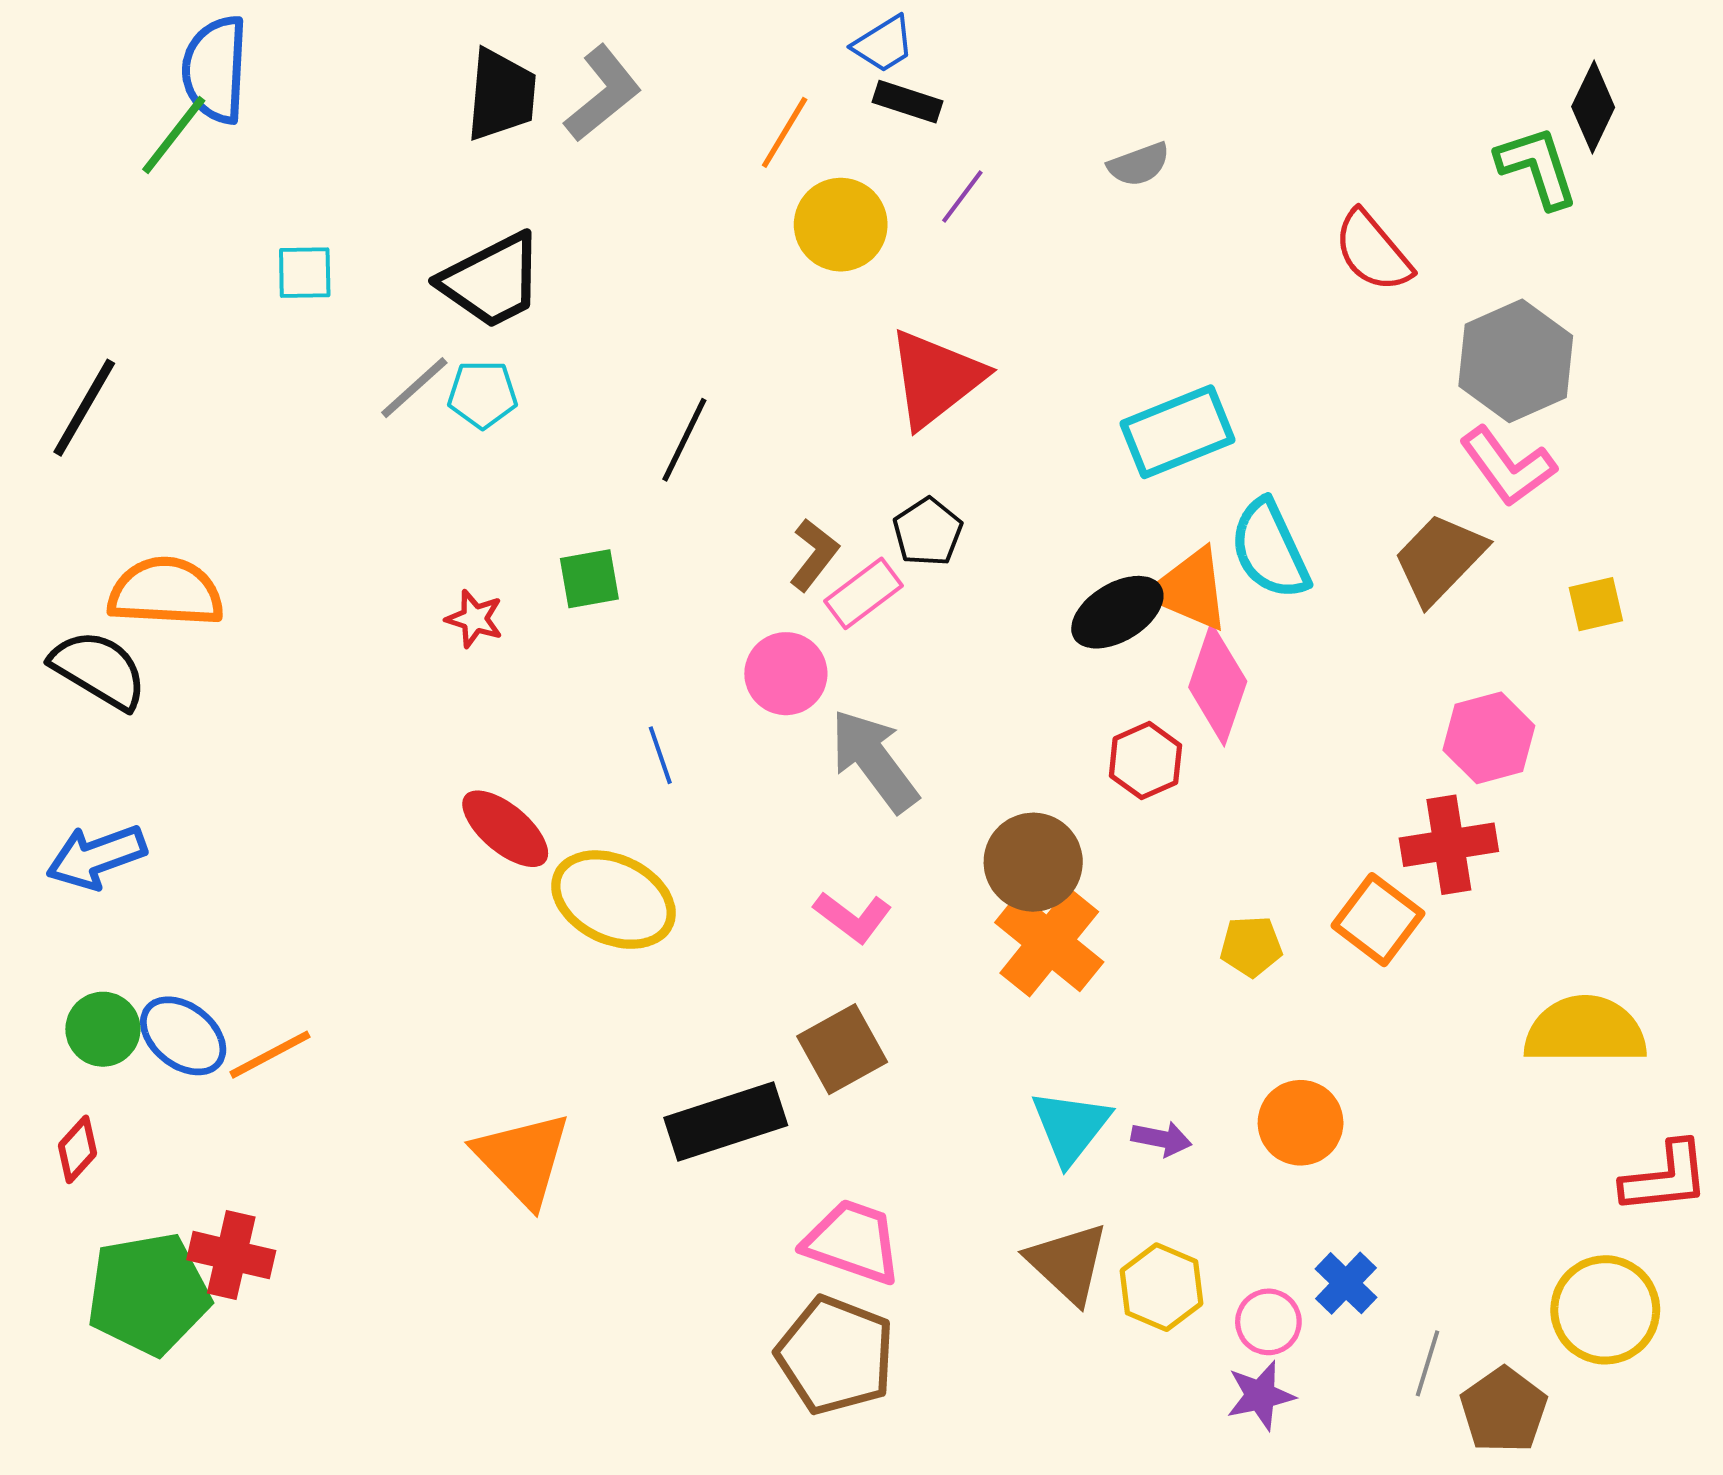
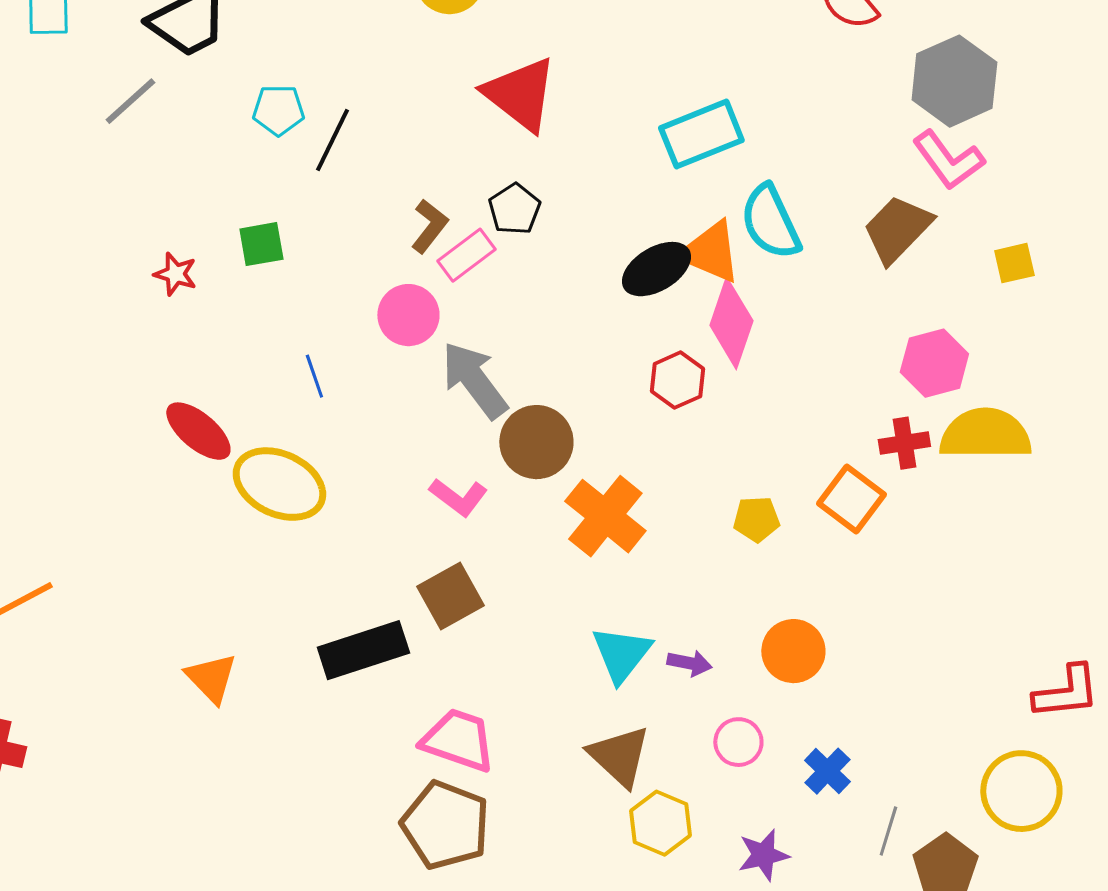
red triangle: (936, 378) -> (520, 94), turned -44
cyan pentagon: (483, 394) -> (278, 110), moved
red cross: (1449, 845) -> (904, 443), size x0.7
brown circle: (1033, 862) -> (536, 442), moved
yellow semicircle: (1585, 1031) -> (985, 434), moved
orange triangle: (523, 1159) -> (211, 678), size x0.7
yellow hexagon: (1161, 1287) -> (660, 823), moved
pink circle: (1268, 1322) -> (738, 742), moved

